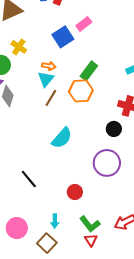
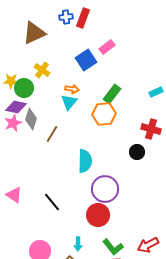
brown line: (51, 98) -> (52, 134), moved
cyan semicircle: (62, 138) -> (85, 161), turned -40
purple circle: (107, 163) -> (105, 189), moved
red circle: (75, 192) -> (98, 215), size x1.5

